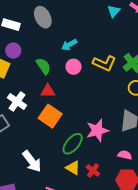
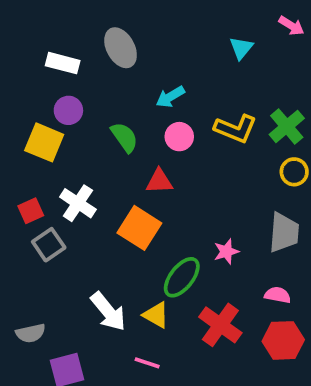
cyan triangle: (114, 11) -> (241, 48), moved
red triangle: (48, 91) -> (159, 181), moved
pink star: (97, 130) -> (226, 252), size x0.6
yellow triangle: (73, 168) -> (156, 315), moved
red cross: (93, 170) -> (220, 325), size x1.6

